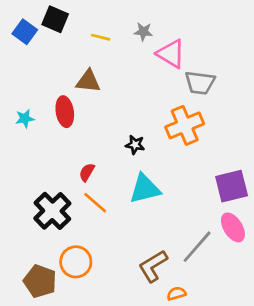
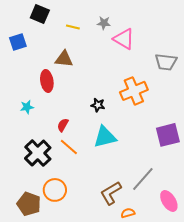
blue square: (25, 32) -> (18, 42), moved, turned 36
gray trapezoid: (200, 83) -> (166, 62), moved
cyan star: (25, 119) -> (27, 107), moved
pink ellipse: (233, 227) -> (169, 201), moved

